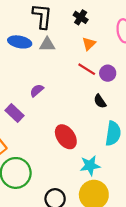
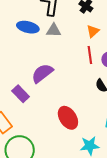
red line: (87, 69) -> (90, 55), turned 48
purple semicircle: (37, 90) -> (42, 73), size x1.6

